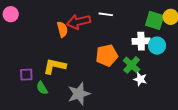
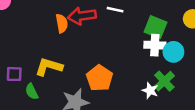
green square: (155, 20) -> (155, 27), moved
orange pentagon: (107, 55) -> (100, 78), moved, turned -30
green cross: (132, 65) -> (164, 81), moved

